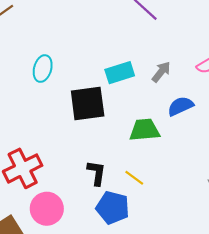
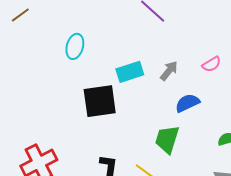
cyan ellipse: (43, 69) -> (75, 46), moved
green trapezoid: (144, 130) -> (167, 139), moved, turned -68

